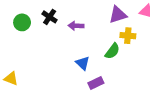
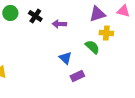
green circle: (22, 22) -> (10, 13), moved
green semicircle: (112, 51) -> (92, 47), turned -84

